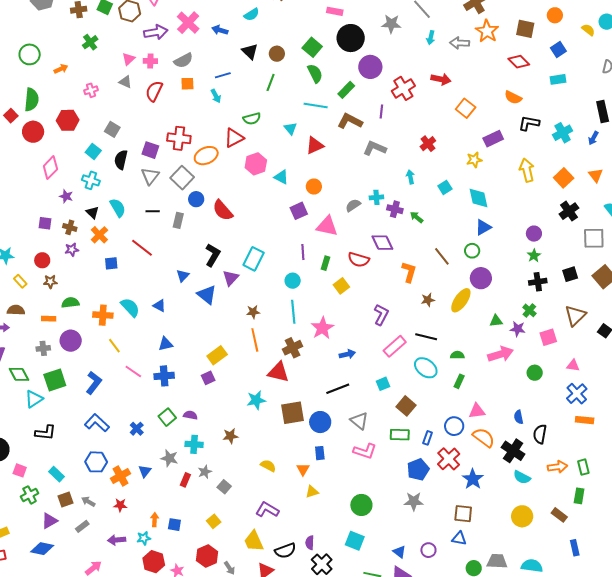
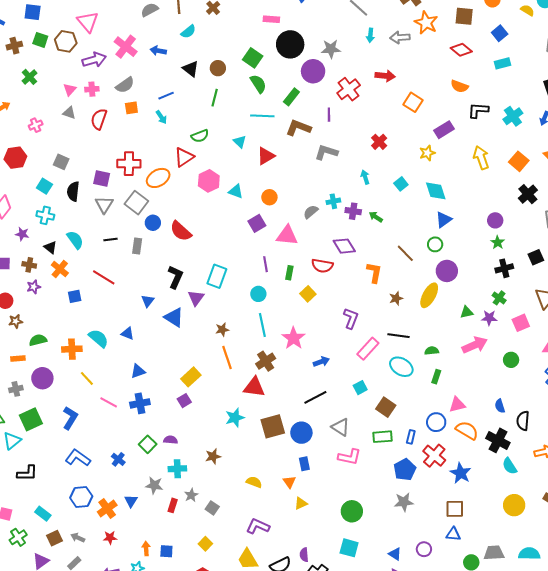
gray star: (391, 24) -> (331, 49), moved
cyan semicircle: (522, 477) -> (510, 466), turned 36

